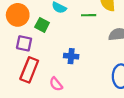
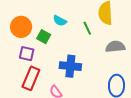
green line: (89, 15) -> (87, 28), turned 64
blue cross: (71, 56) -> (70, 66), size x1.5

